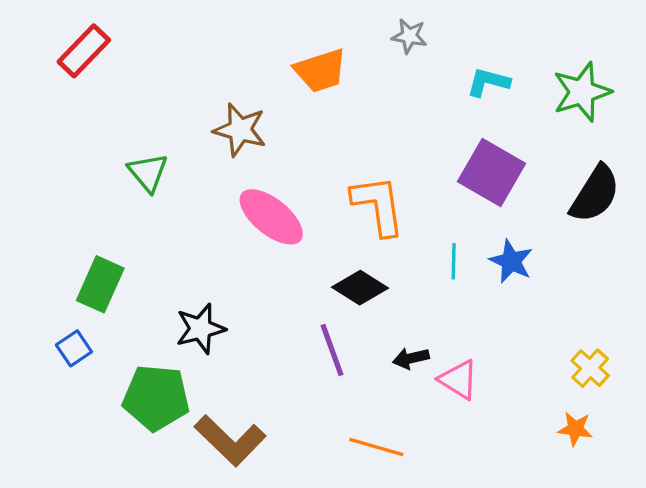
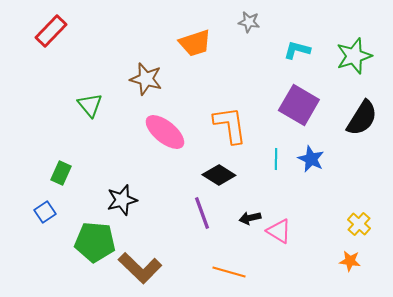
green rectangle: (100, 284) -> (61, 173), size x0.7

